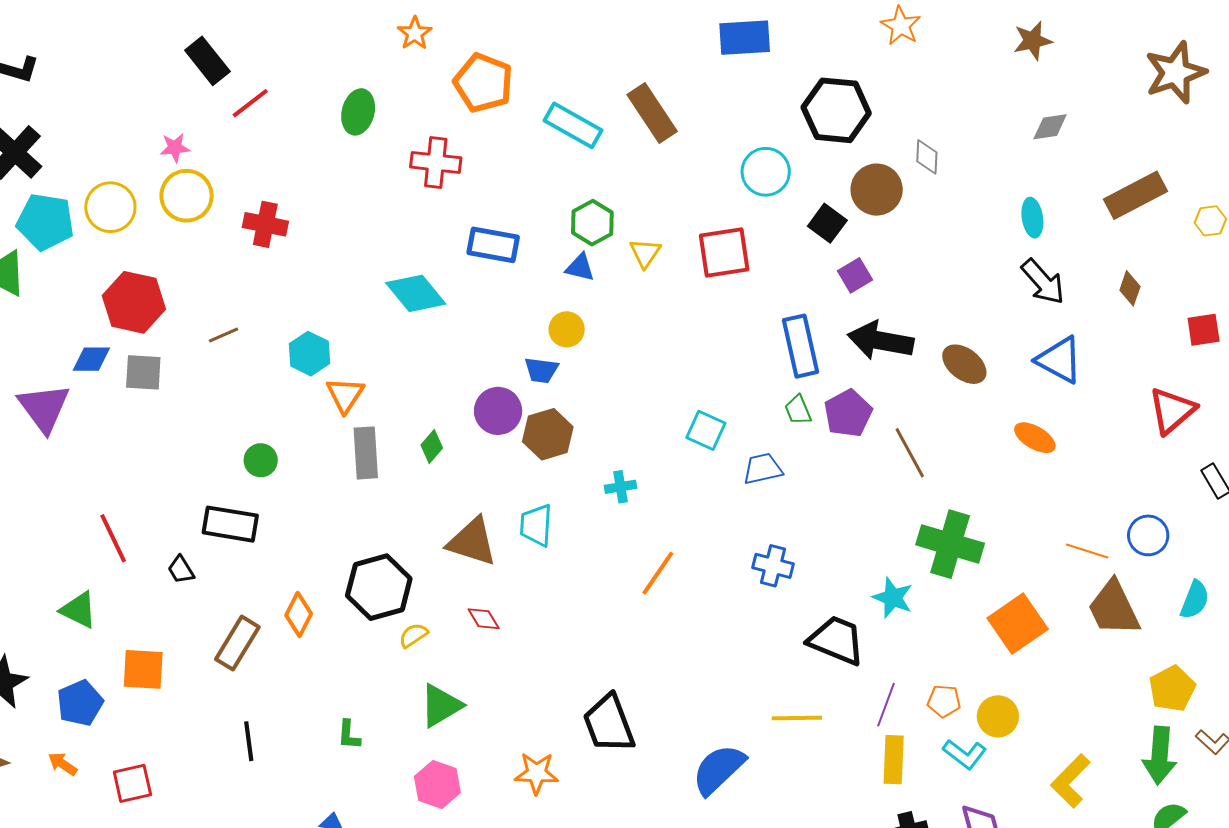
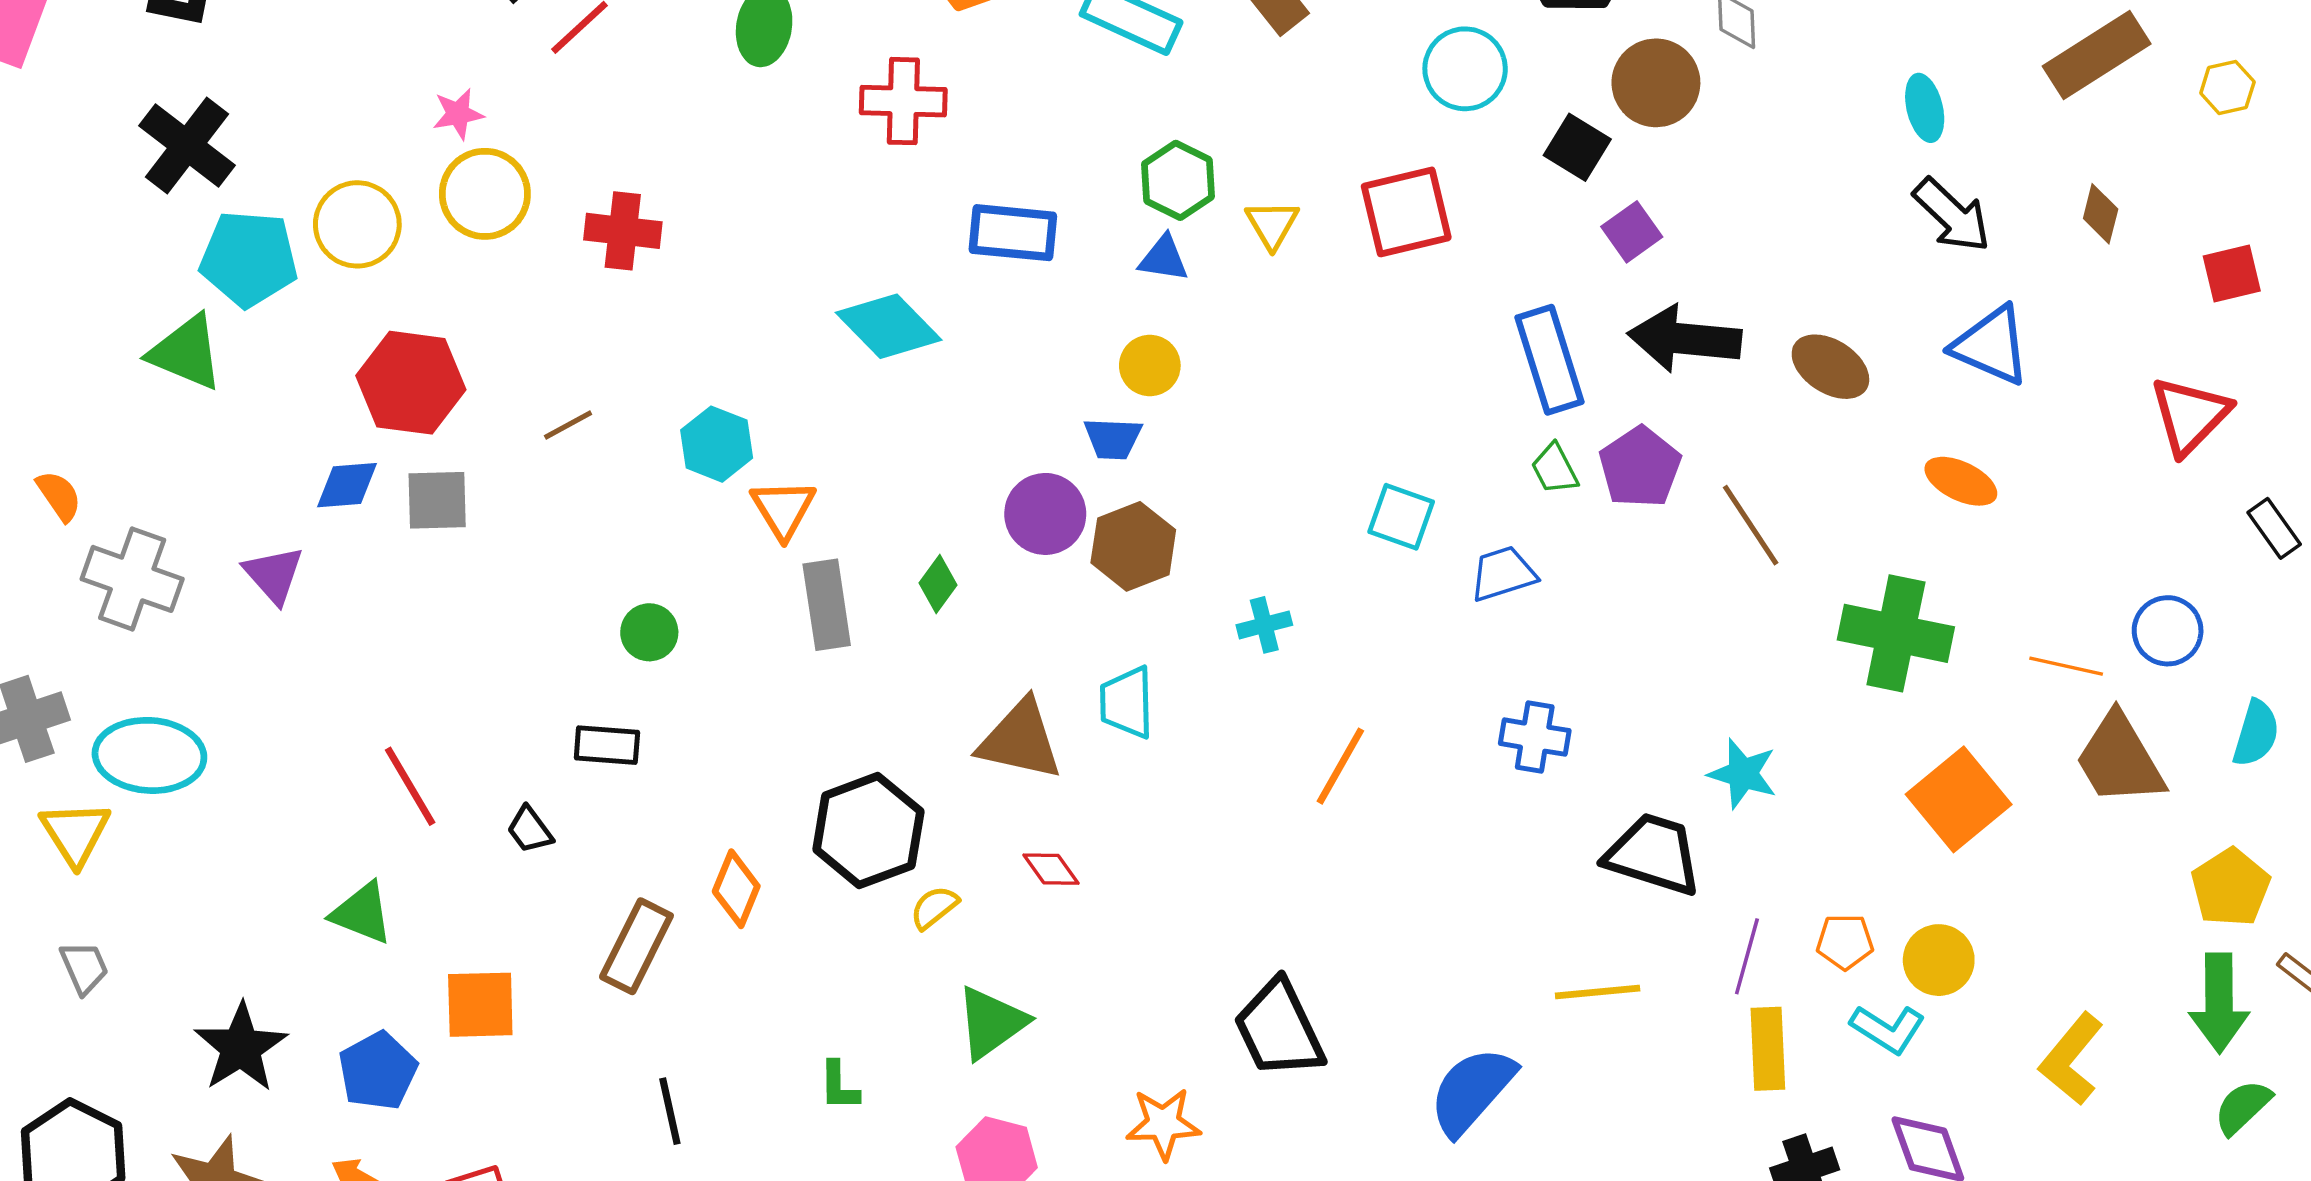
purple triangle: (44, 408) -> (274, 575), size x0.7
black rectangle: (230, 524) -> (607, 745), size x0.7
green cross: (950, 544) -> (1896, 633), moved

